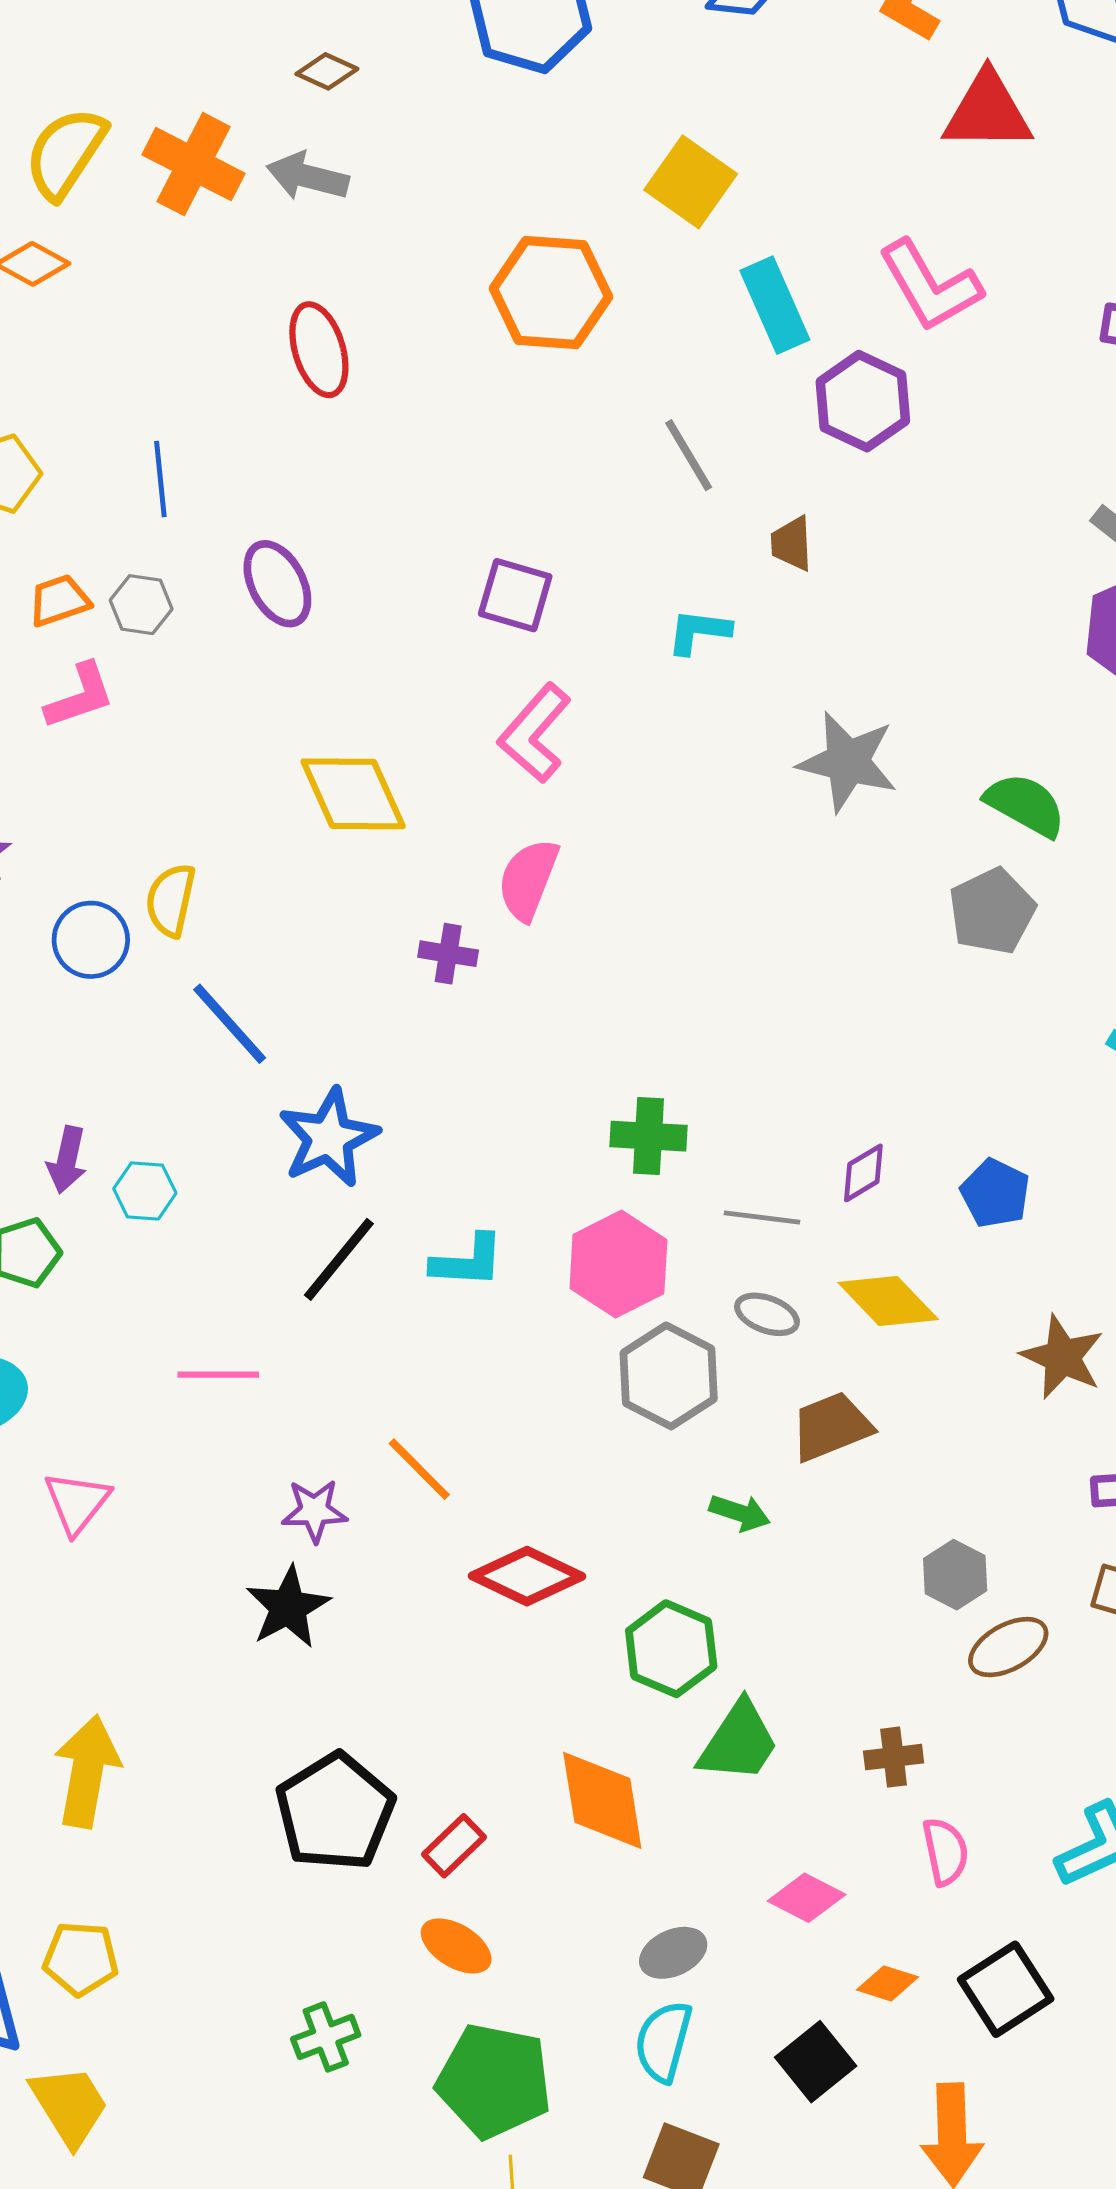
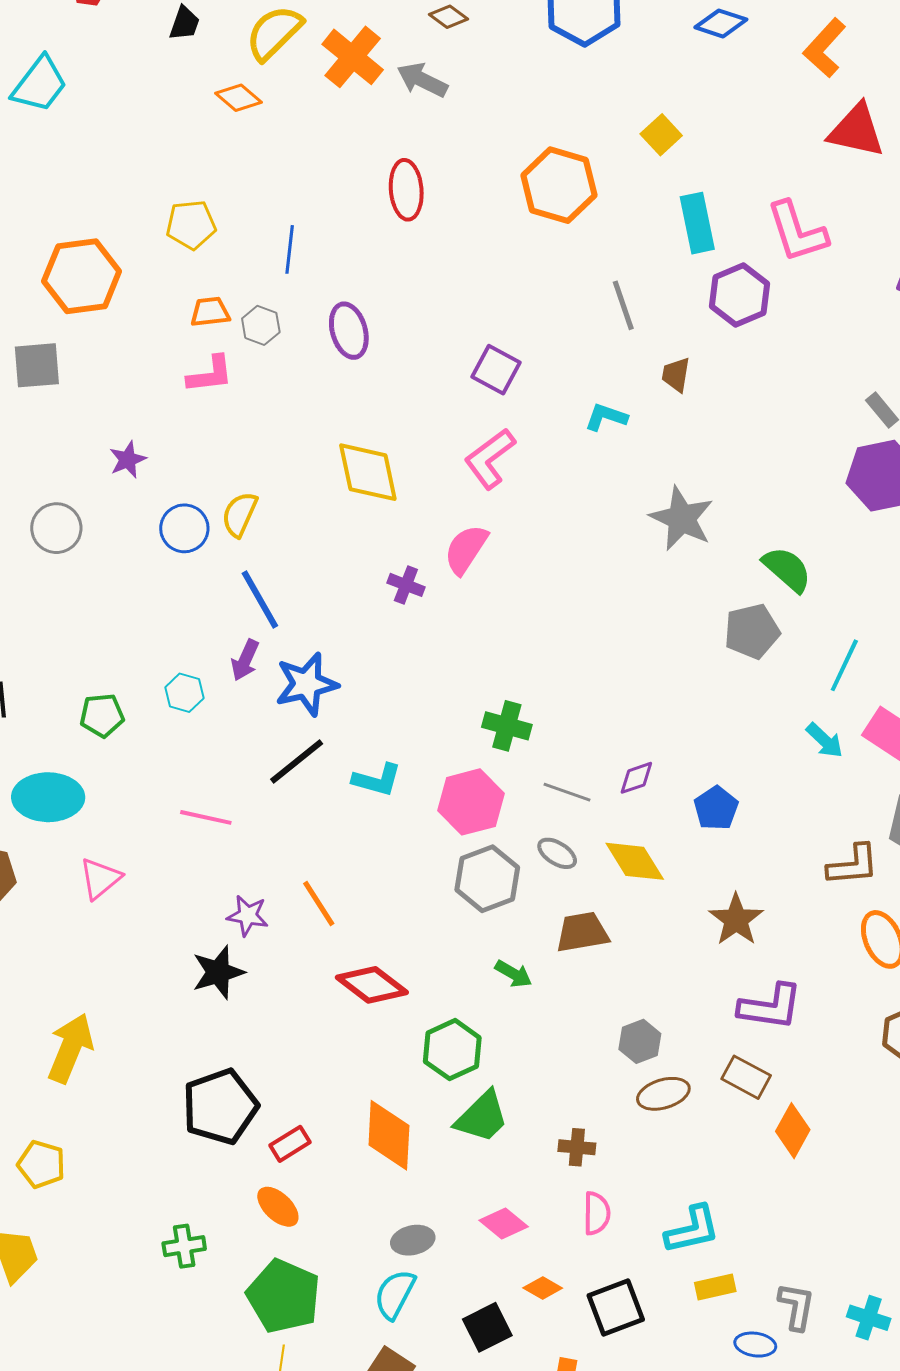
yellow square: (691, 182) -> (661, 135), size x0.7
purple arrow: (67, 1160) -> (245, 660), moved

